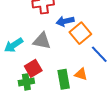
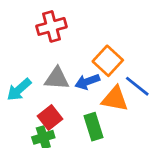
blue arrow: (65, 21) -> (87, 82), moved
orange triangle: (81, 74) -> (115, 99), moved, size x1.5

